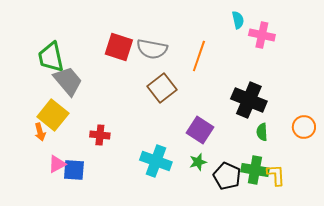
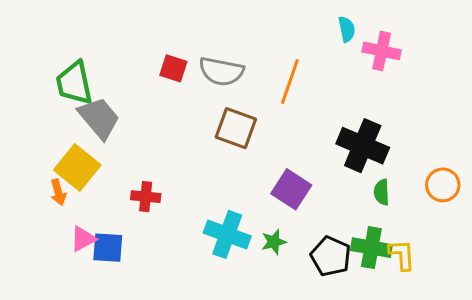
red square: (119, 47) -> (173, 68), size x0.7
brown square: (162, 88) -> (236, 128), turned -32
green star: (198, 162) -> (274, 242), moved

